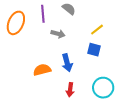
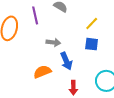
gray arrow: (58, 34) -> (53, 42), moved

